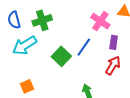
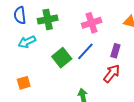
pink cross: (100, 21) -> (92, 23), moved, turned 30
cyan arrow: (25, 45) -> (27, 42), size x0.7

